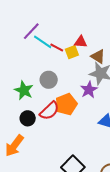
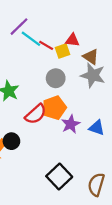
gray circle: (49, 80) -> (56, 78), moved
purple star: (89, 90) -> (71, 124), moved
black circle: (28, 118) -> (11, 141), moved

